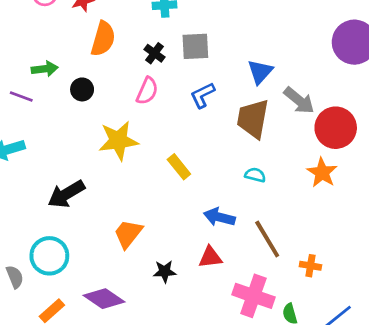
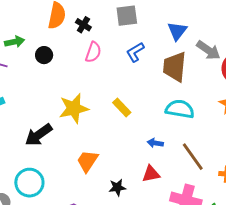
black cross: (155, 53) -> (83, 25), moved
yellow star: (118, 141) -> (74, 108), moved
cyan semicircle: (255, 175) -> (180, 109), size x1.8
blue arrow: (219, 217) -> (155, 143), size x0.7

